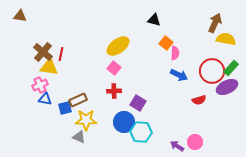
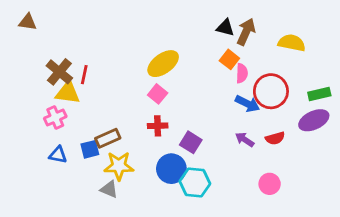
black triangle: (154, 20) -> (225, 28), moved
brown arrow: (215, 23) -> (246, 32), moved
yellow semicircle: (226, 39) -> (292, 43), moved
green rectangle: (231, 68) -> (319, 94), turned 35
red circle: (212, 71) -> (271, 91), moved
blue triangle: (45, 99) -> (58, 155), moved
pink circle: (195, 142) -> (270, 184), moved
purple arrow: (177, 146) -> (245, 140), moved

